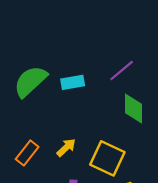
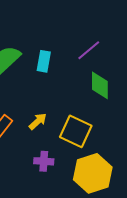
cyan rectangle: (73, 82) -> (44, 61), turned -70

